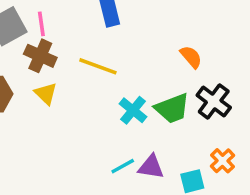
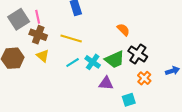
orange cross: (223, 161) -> (144, 78), moved
cyan line: (123, 166) -> (73, 63), moved
purple triangle: (151, 167) -> (106, 83), moved

